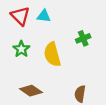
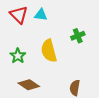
green star: (21, 49) -> (18, 56), moved

